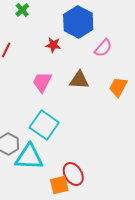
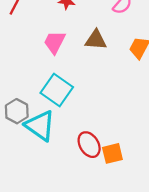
cyan triangle: (29, 157) -> (40, 126), turned 32
orange square: (59, 185) -> (112, 153), moved

